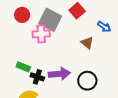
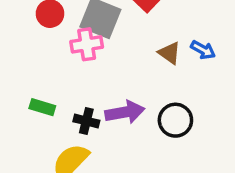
blue arrow: (104, 27) -> (203, 50), moved
green rectangle: (23, 67) -> (42, 107), moved

